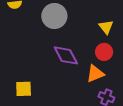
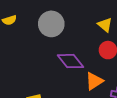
orange triangle: (95, 74) -> (94, 81), moved

